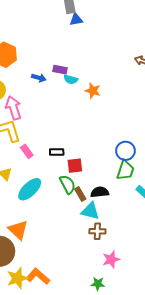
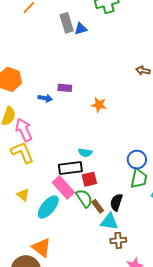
blue triangle: (76, 20) -> (81, 29), moved
cyan semicircle: (71, 79) -> (85, 153), moved
pink rectangle: (27, 151) -> (63, 187), moved, size x1.6
black rectangle: (57, 152) -> (70, 168), size x1.6
black semicircle: (100, 192) -> (116, 202), turned -60

